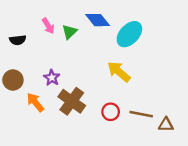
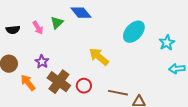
pink arrow: (48, 26) -> (38, 28), moved
cyan ellipse: (129, 34) -> (134, 32), moved
red circle: (111, 112) -> (84, 86), moved

